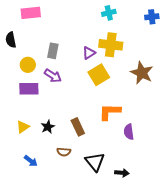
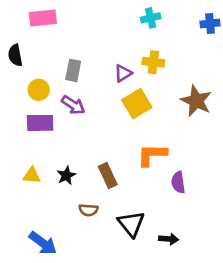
yellow cross: (111, 45) -> (153, 62), size x0.7
yellow triangle: (23, 127) -> (32, 175), turned 40
blue arrow: (31, 161) -> (43, 243), moved, size x1.5

